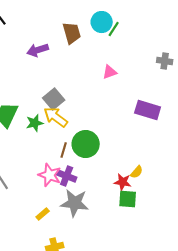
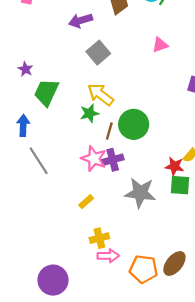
gray square: (54, 99) -> (98, 53), moved
green star: (35, 123) -> (89, 113), moved
purple cross: (67, 176) -> (113, 160), turned -36
gray star: (75, 203) -> (140, 193), moved

